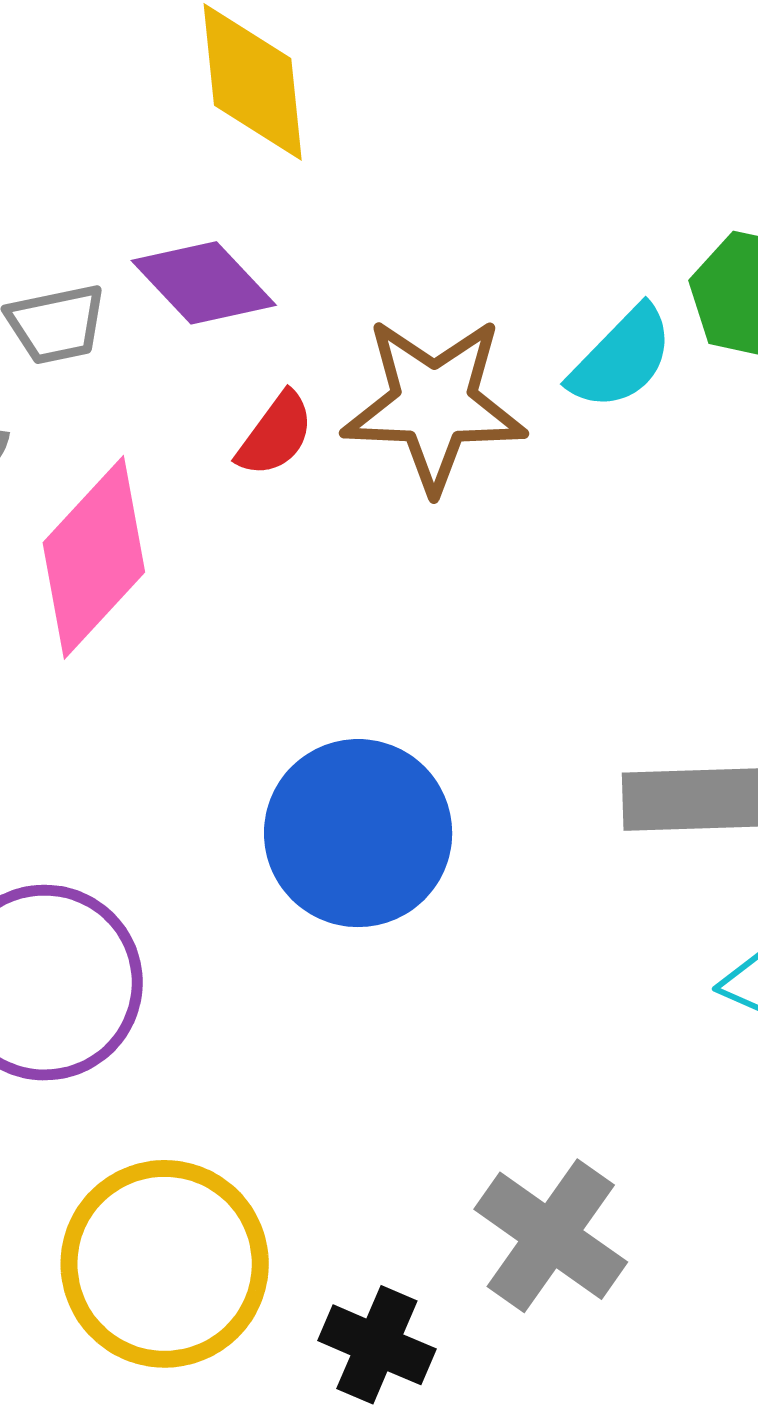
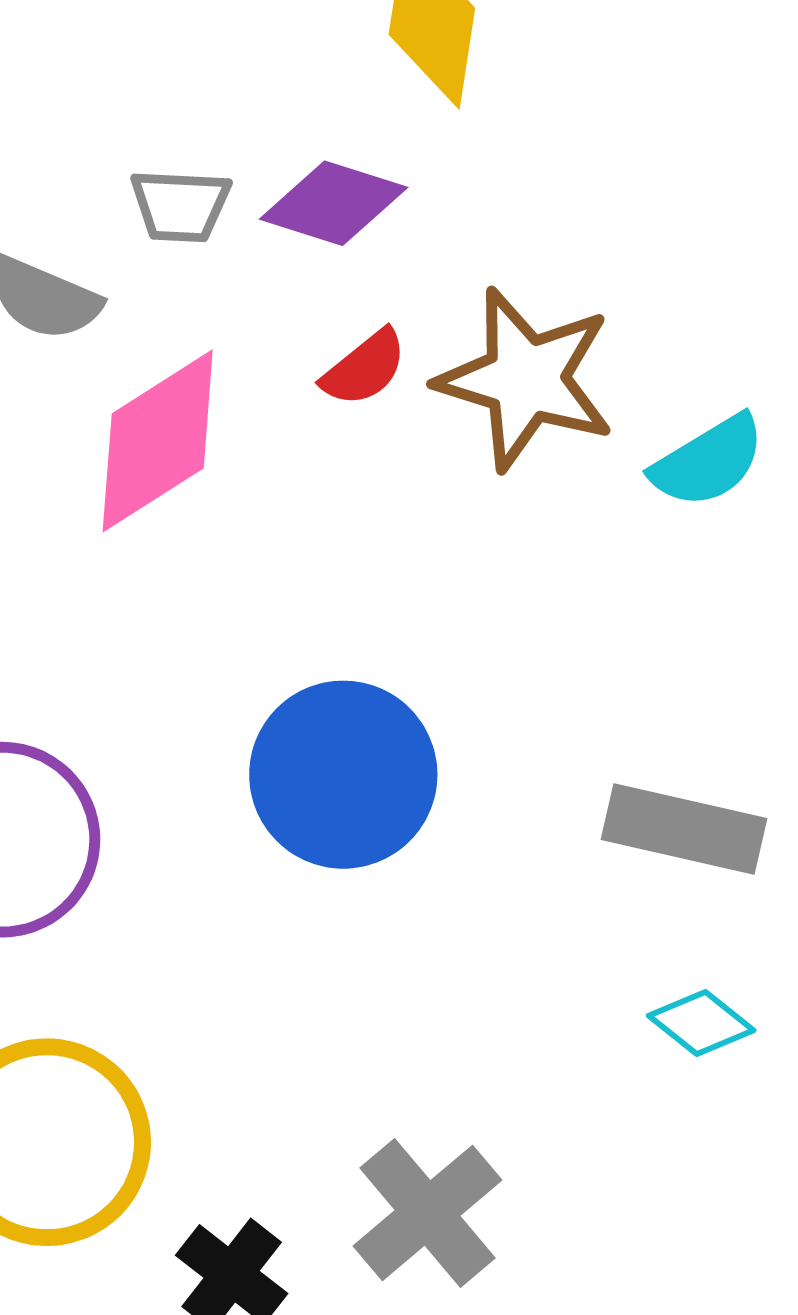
purple diamond: (204, 283) -> (334, 203), turned -44
cyan semicircle: (621, 358) -> (708, 461), moved

